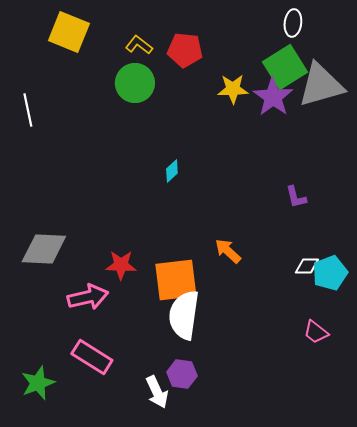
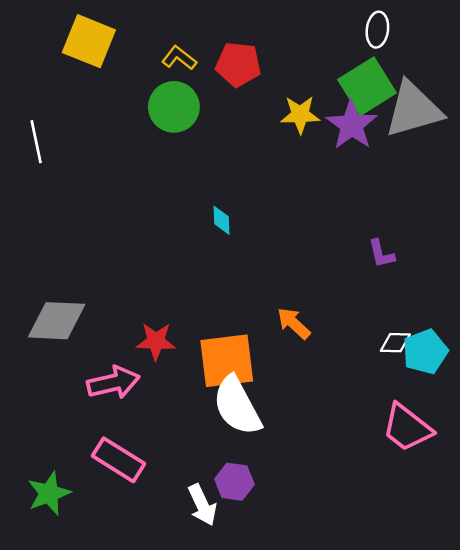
cyan diamond: (172, 171) -> (222, 220), turned -50
white semicircle: (184, 315) -> (237, 406), turned -36
pink trapezoid: (316, 332) -> (407, 428), size x1.6

